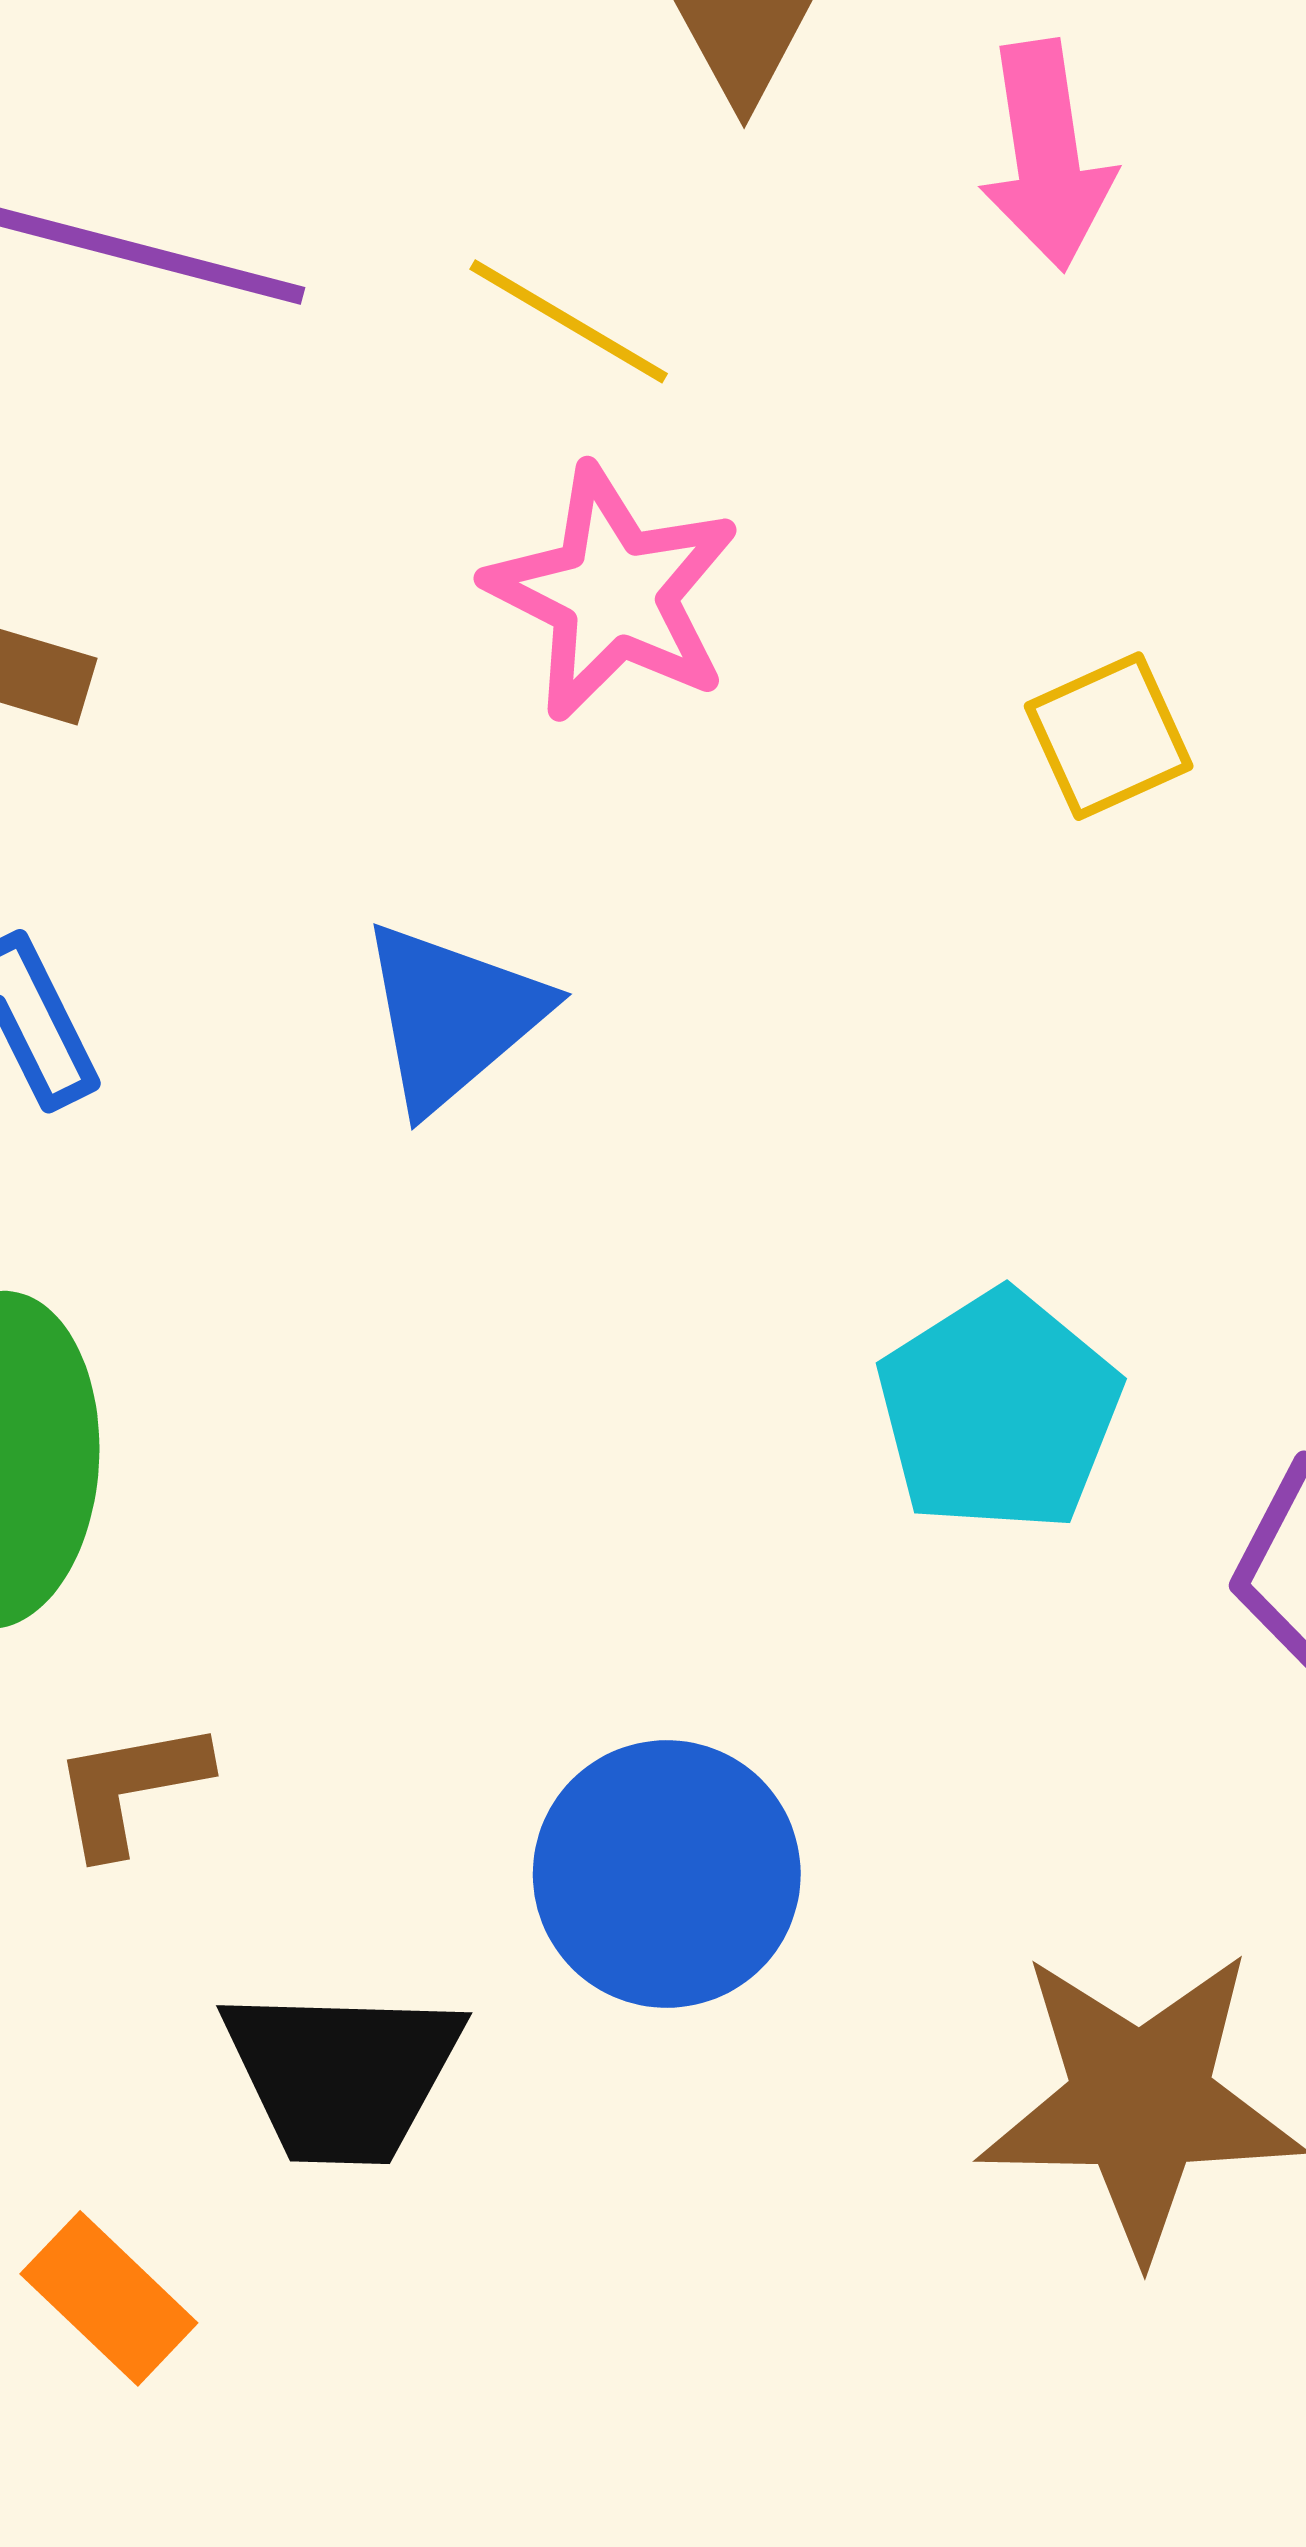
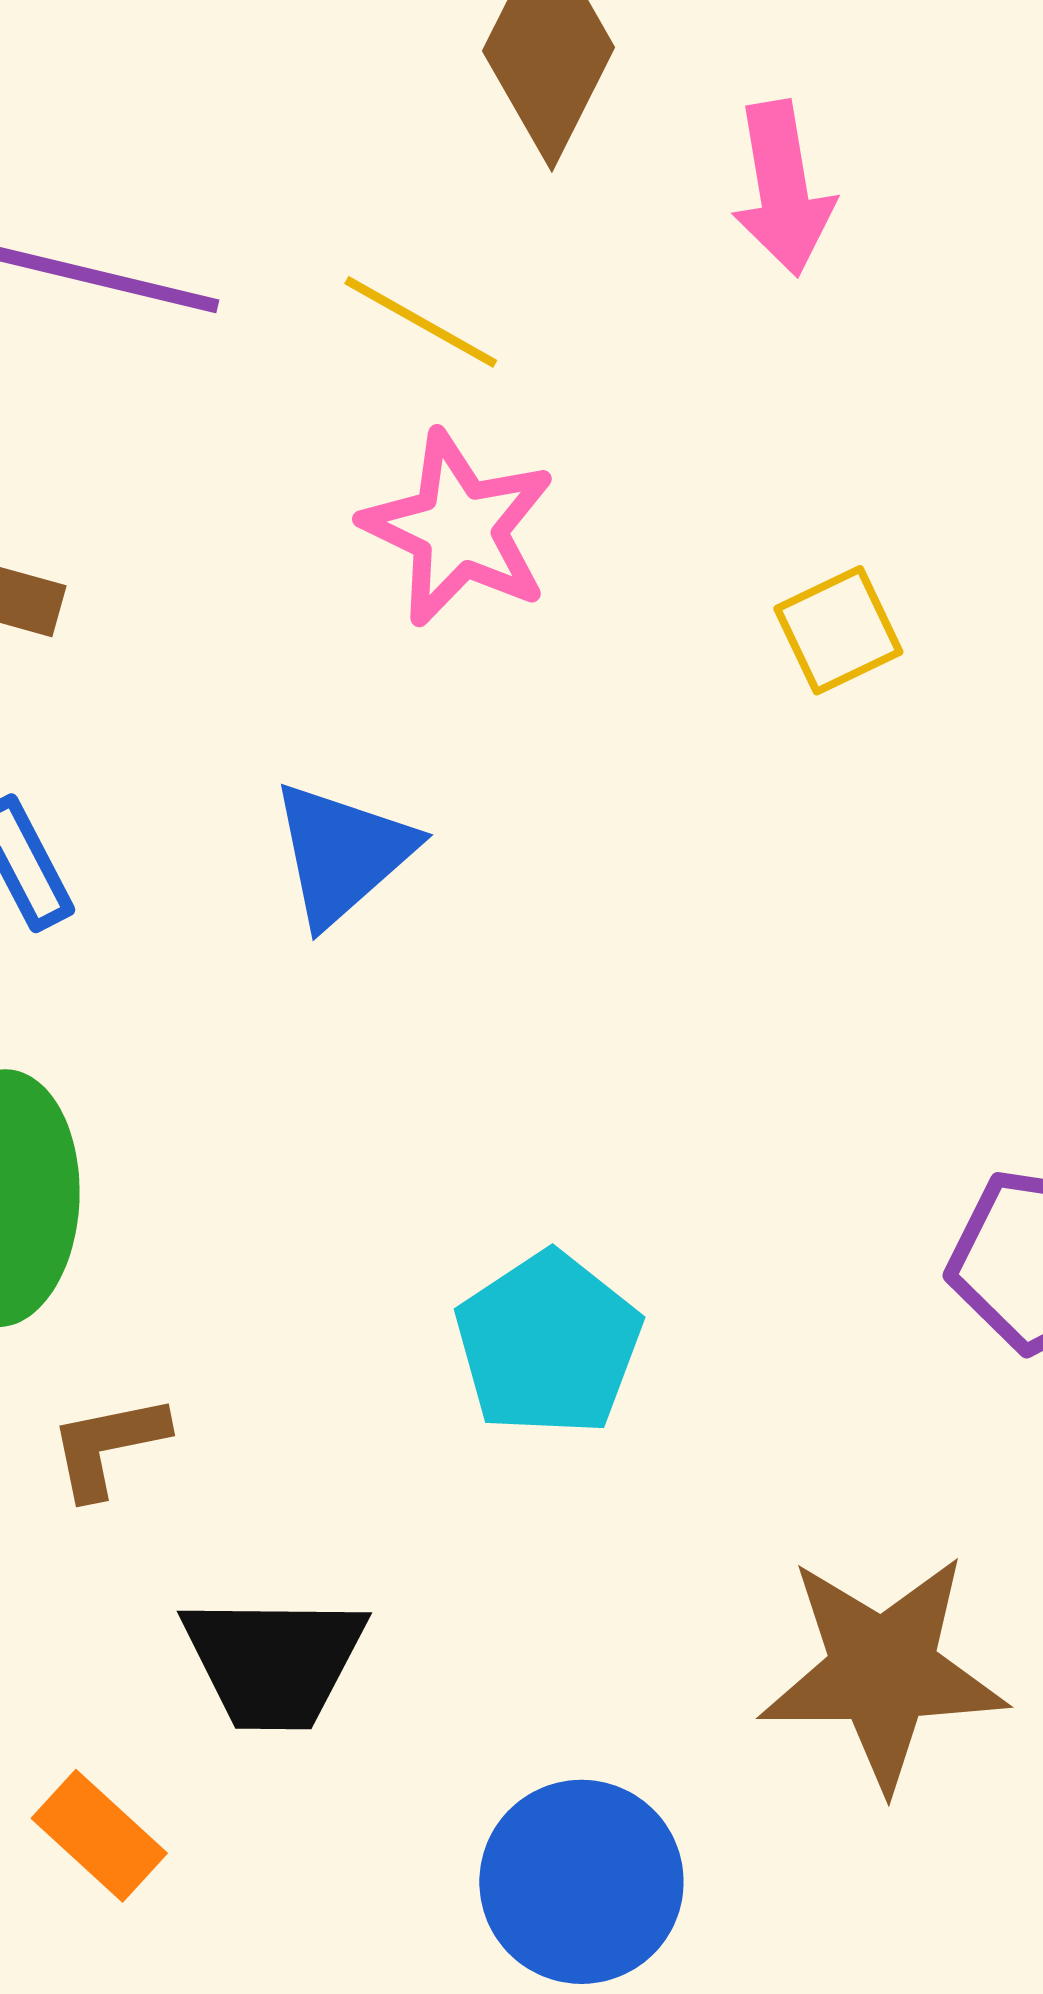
cyan pentagon: (999, 1411) -> (548, 1344), moved
blue circle: (667, 1874) -> (581, 1882), moved

